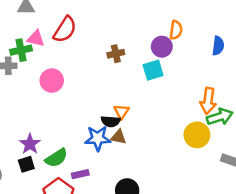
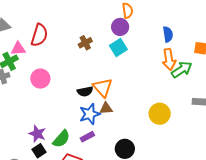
blue semicircle: (218, 46) -> (168, 34), moved
orange triangle: (121, 112) -> (103, 88), size x1.5
black semicircle: (111, 121) -> (85, 91), moved
yellow circle: (197, 135) -> (160, 114), moved
purple rectangle: (80, 174) -> (87, 137), moved

